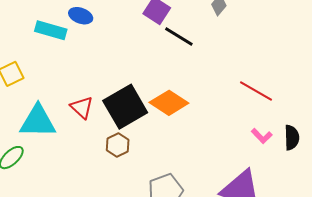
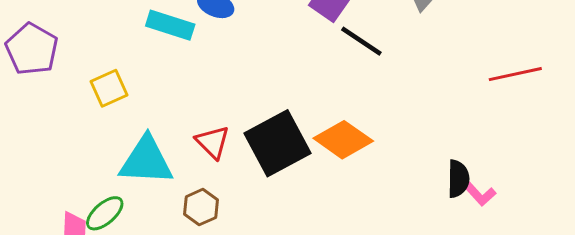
red line: (256, 91) -> (515, 74), moved, turned -44
black semicircle: (292, 138) -> (458, 179), moved
brown hexagon: (118, 145) -> (201, 207), moved

